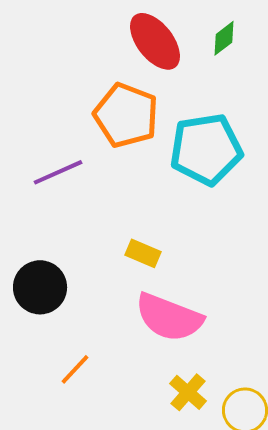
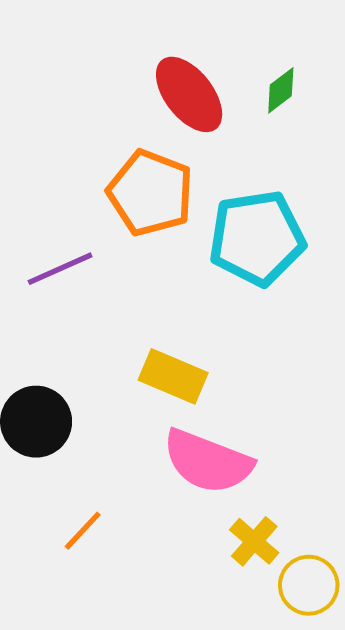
yellow rectangle: (143, 253) -> (173, 376), size x1.4
yellow cross: (188, 392) -> (254, 541), moved

